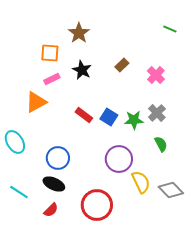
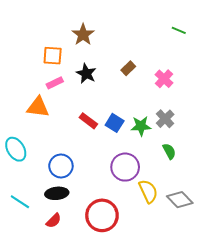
orange triangle: (36, 102) -> (38, 107), turned 35
black ellipse: (54, 184) -> (57, 193), turned -30

